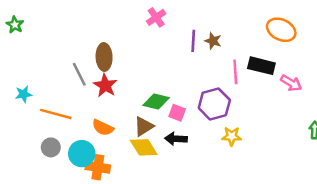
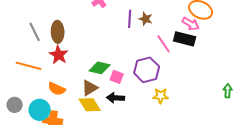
pink line: (235, 72) -> (164, 44), turned -30
gray line: (79, 74) -> (35, 32), moved
pink arrow: (291, 83) -> (191, 24), moved
orange line: (56, 114) -> (29, 66), moved

